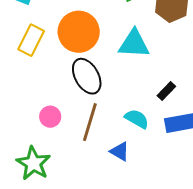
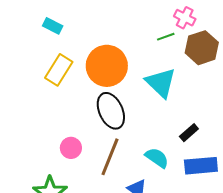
cyan triangle: (134, 44) -> (161, 83), turned 36

